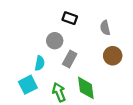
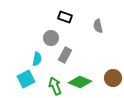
brown circle: (113, 56) -> (113, 78), moved
green diamond: (86, 88) -> (80, 82), turned -60

